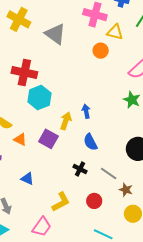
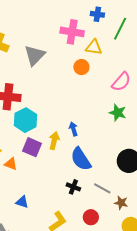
gray triangle: (55, 34) -> (35, 55), turned 45
purple square: (48, 139) -> (32, 147), moved
blue semicircle: (90, 142) -> (81, 159), size x1.4

